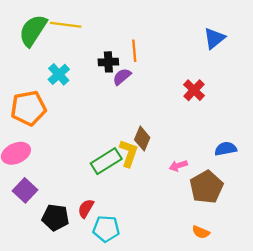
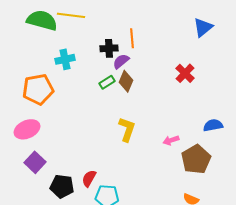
green semicircle: (33, 30) -> (42, 20), turned 72
cyan cross: (59, 74) -> (65, 59), turned 30
brown diamond: (142, 139) -> (126, 81), moved
green rectangle: (106, 161) -> (107, 82), moved, size x0.6

